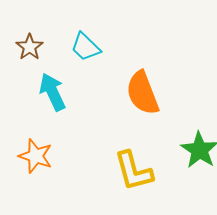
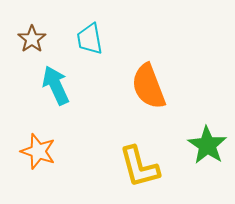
cyan trapezoid: (86, 47) -> (90, 39), turned 36

